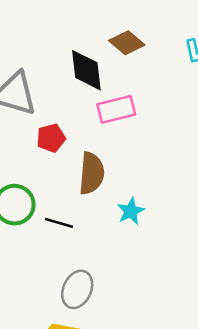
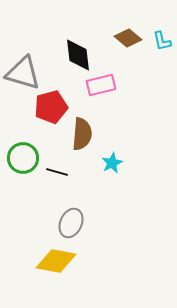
brown diamond: (127, 43) -> (128, 38), moved
red pentagon: (51, 138) -> (51, 107), size x1.5

